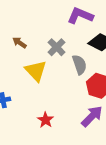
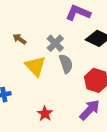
gray semicircle: (79, 65) -> (66, 64), moved

